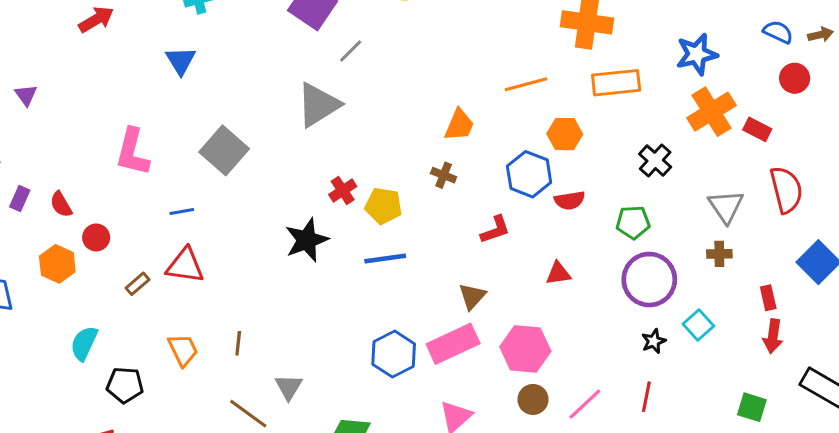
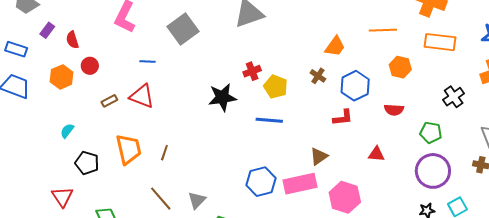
blue hexagon: (529, 174) -> (355, 86), moved
cyan semicircle: (84, 343) -> (67, 131), size x0.7
orange trapezoid: (183, 350) -> (129, 149), size x1.4
gray triangle: (289, 387) -> (197, 200), moved

